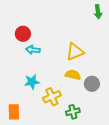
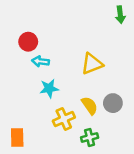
yellow semicircle: (73, 75) -> (90, 106), moved, turned 42
cyan star: (32, 82) -> (49, 88), moved

